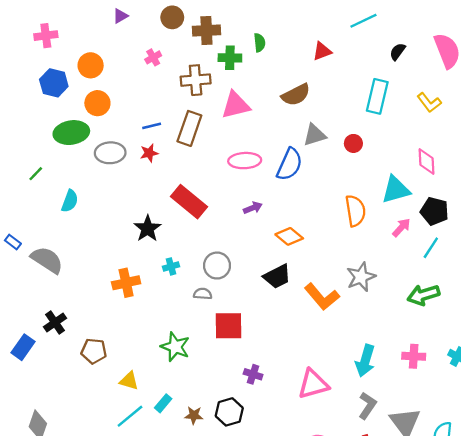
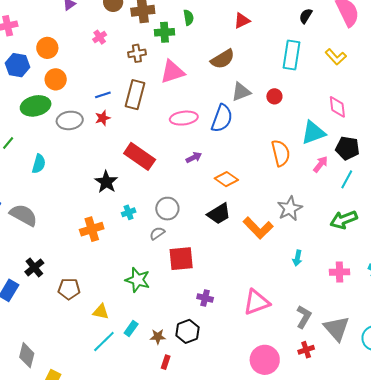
brown cross: (196, 80) -> (137, 53), size x0.7
gray semicircle: (203, 294) -> (157, 233), turned -35
cyan arrow: (365, 361) -> (297, 258), moved, size x0.6

